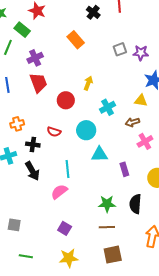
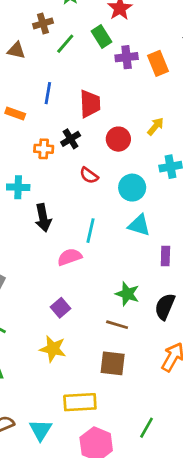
green rectangle: (22, 30) -> (101, 37), moved
purple cross: (35, 58) -> (127, 57), moved
black cross: (33, 145) -> (71, 139), moved, turned 32

